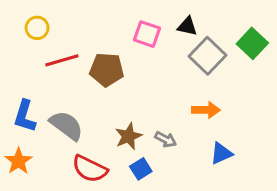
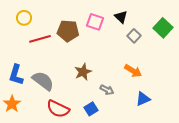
black triangle: (187, 26) -> (121, 17), turned 32
gray square: (207, 56) -> (134, 36), size x0.6
brown pentagon: (107, 70) -> (68, 31), moved
orange arrow: (206, 110) -> (133, 71), turned 30
brown star: (128, 136) -> (83, 72), moved

